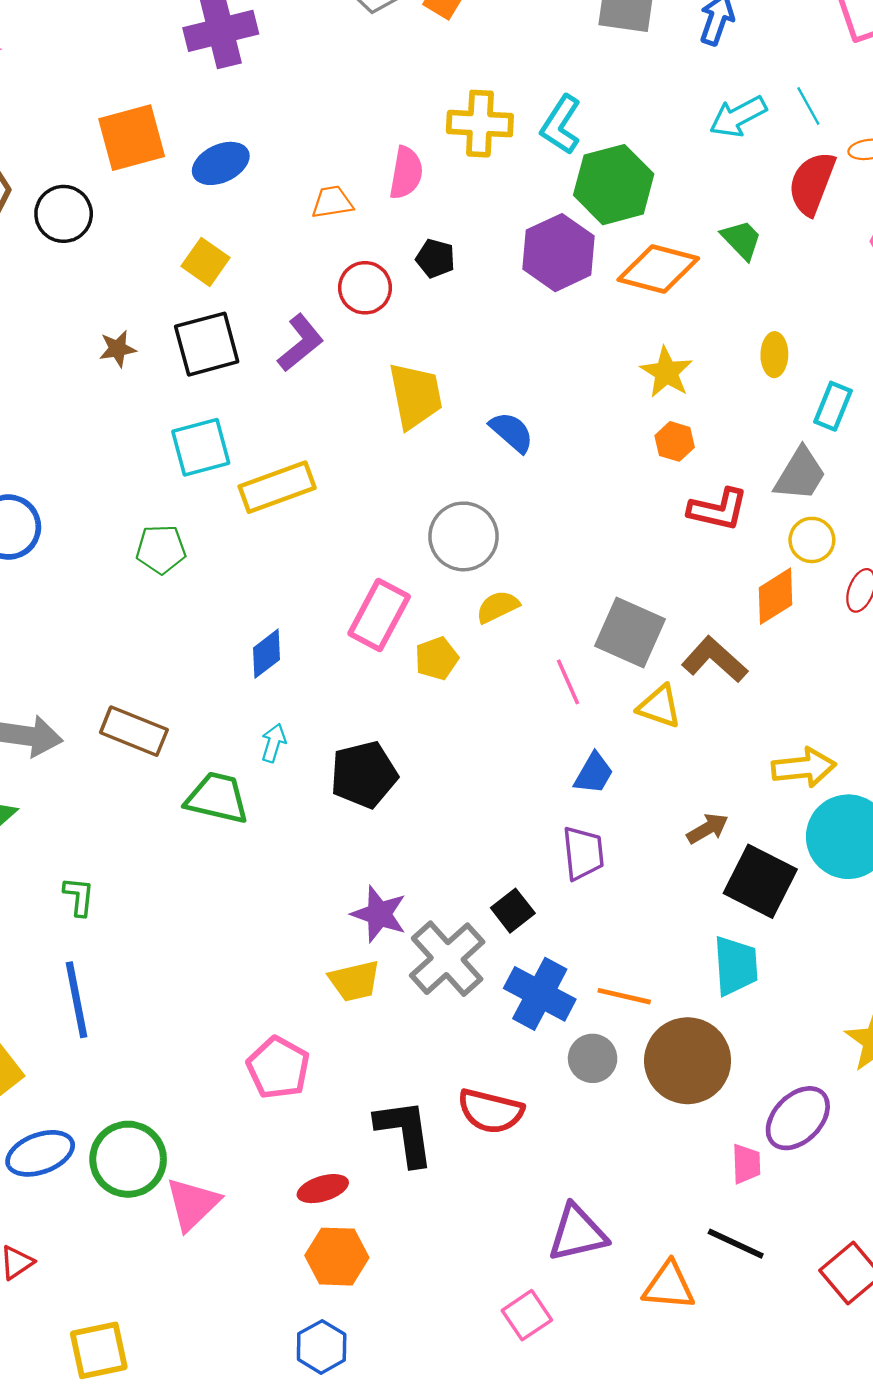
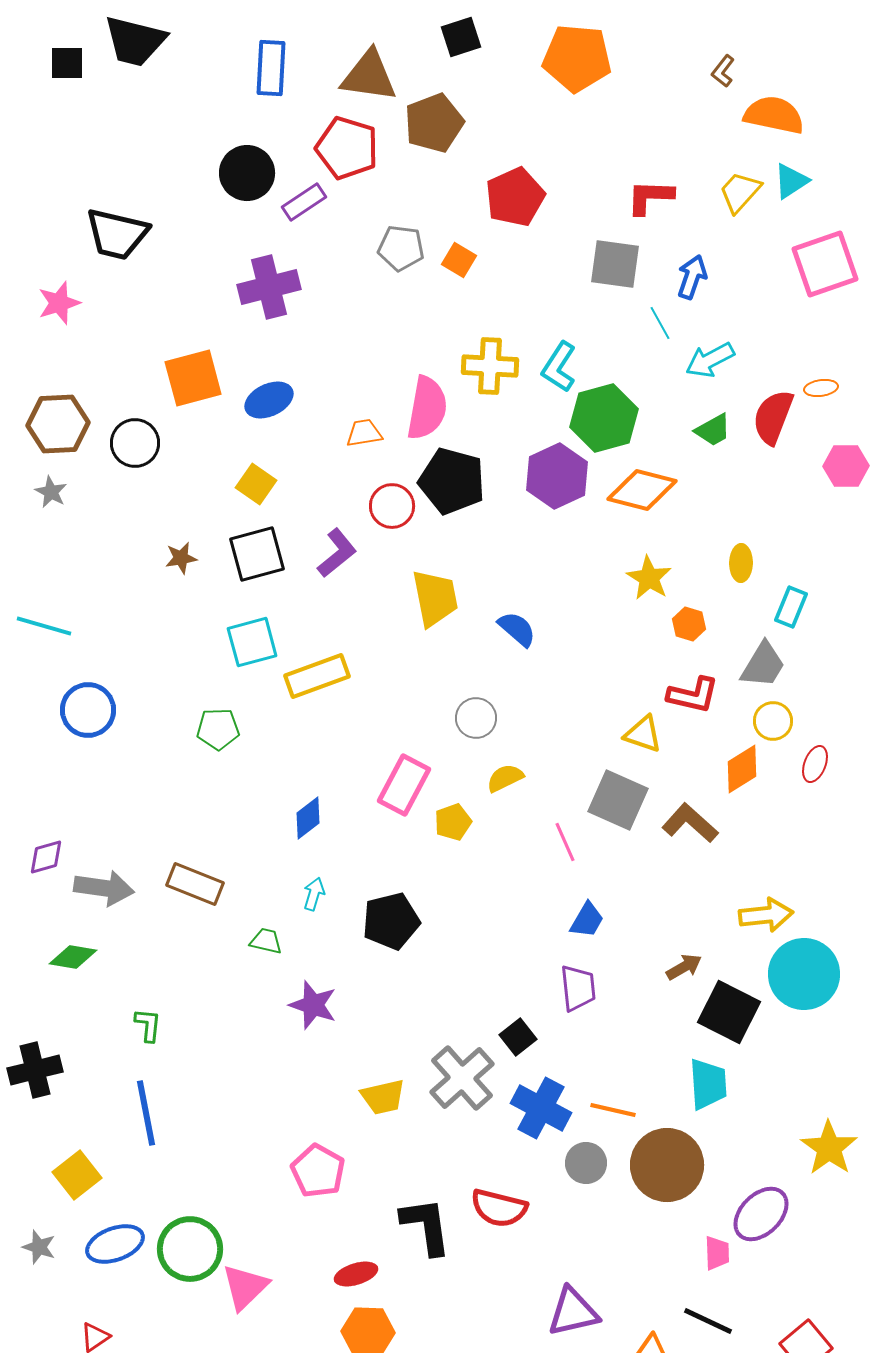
cyan line: (808, 106) -> (660, 323), moved
pink semicircle: (406, 173) -> (427, 408), size x1.4
green trapezoid: (742, 240) -> (713, 430), moved, turned 105
black pentagon: (435, 258) -> (452, 481), size x2.0
orange hexagon: (675, 441) -> (689, 624), moved
gray circle: (464, 536) -> (476, 718), size x0.7
yellow triangle: (659, 706) -> (643, 734), moved
green trapezoid: (217, 798) -> (266, 941), size x0.6
purple star: (379, 914) -> (313, 1005), moved

